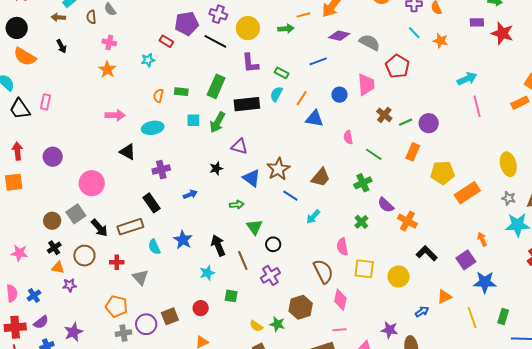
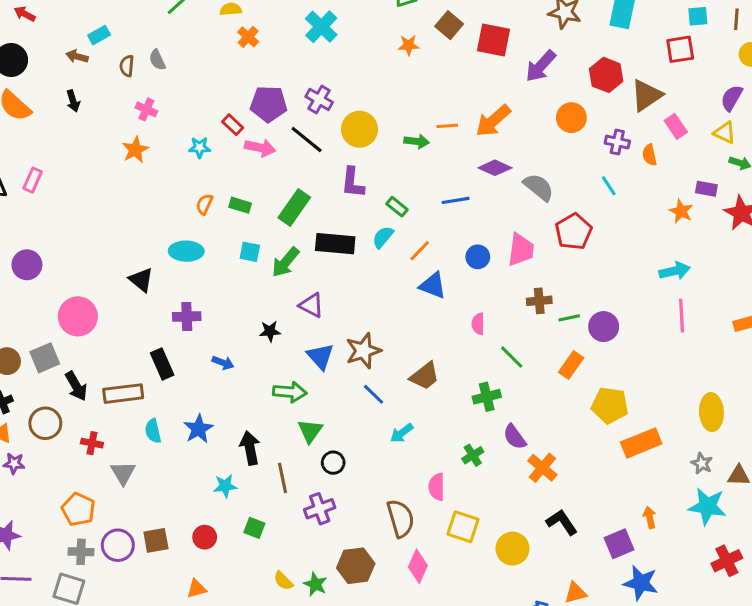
orange star: (440, 41) -> (681, 211), moved
pink arrow: (115, 115) -> (260, 148), moved
brown cross: (384, 115) -> (539, 301), turned 35
blue arrow: (190, 194) -> (223, 363), turned 32
green arrow: (237, 205) -> (290, 392), size x1.5

